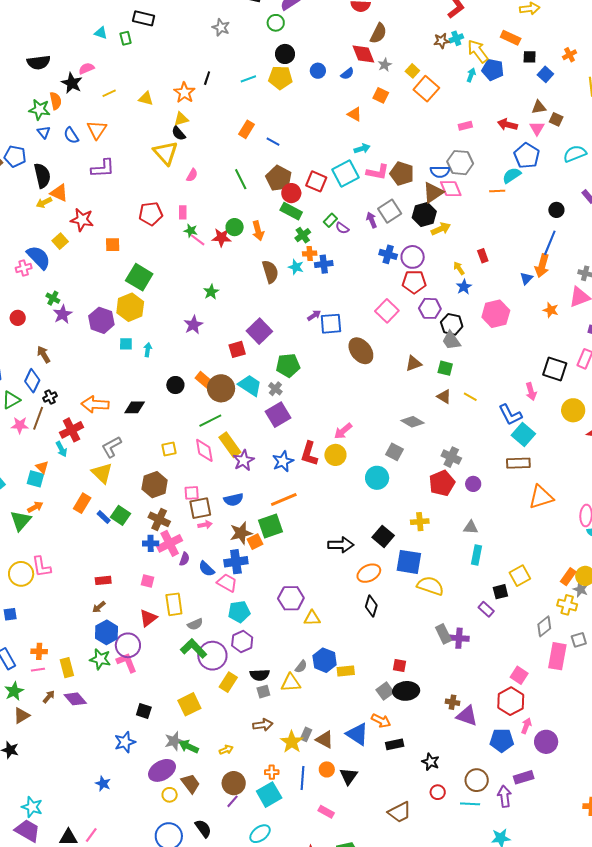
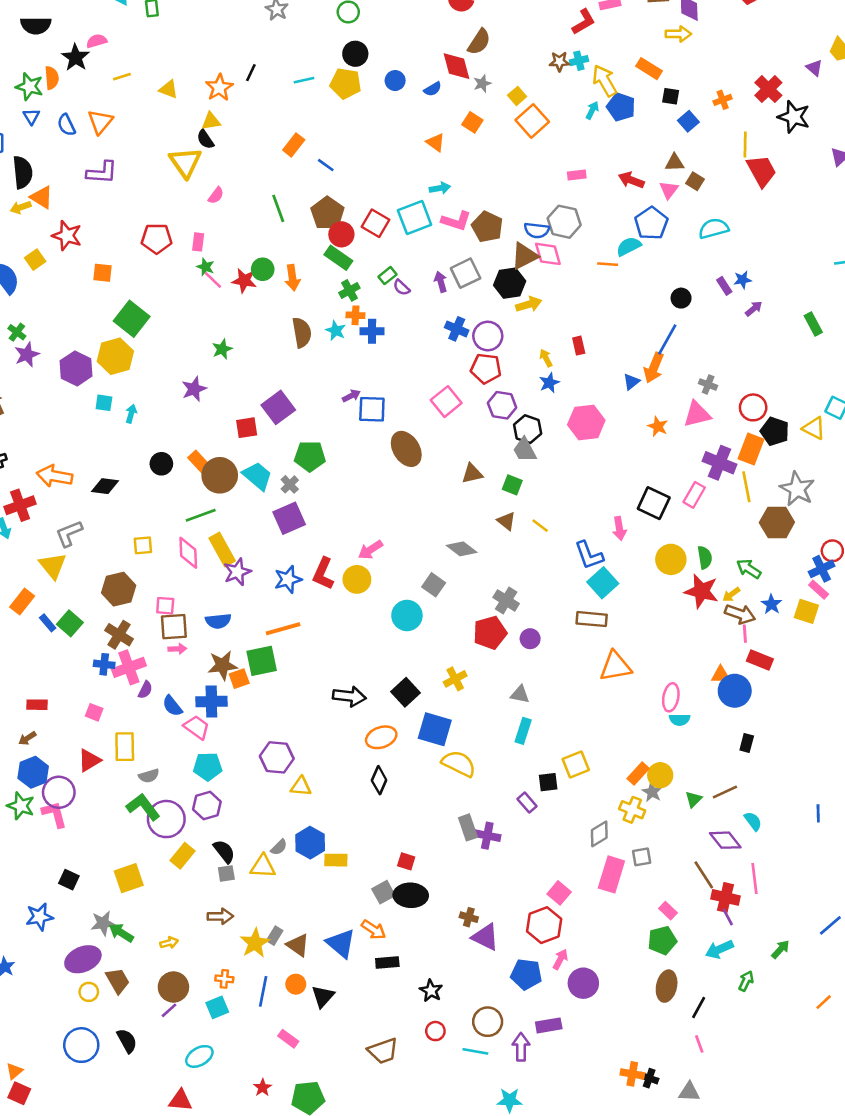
yellow cross: (420, 522) -> (455, 679), turned -30
black semicircle: (260, 675) -> (224, 851), turned -132
cyan square: (269, 795) -> (217, 1007), size x0.7

